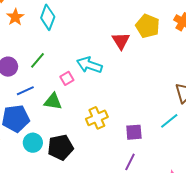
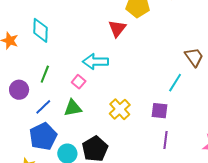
red triangle: (121, 41) -> (117, 28), turned 30
cyan line: (169, 121) -> (175, 83), moved
purple square: (134, 132) -> (159, 111), turned 30

